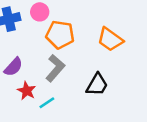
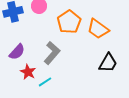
orange pentagon: (60, 35) -> (69, 22), moved, turned 30
black trapezoid: (97, 85) -> (108, 63), moved

